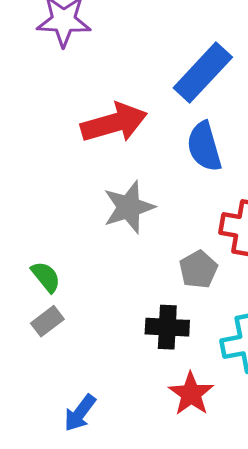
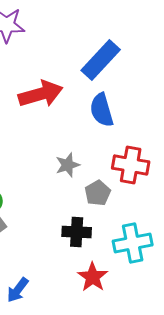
gray star: (129, 207) -> (68, 165), moved, size x0.7

